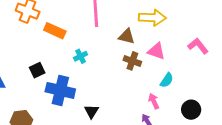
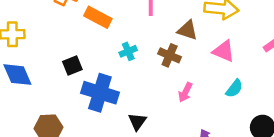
brown cross: (132, 61) -> (170, 55), moved
pink arrow: (154, 101) -> (185, 92), moved, turned -133

